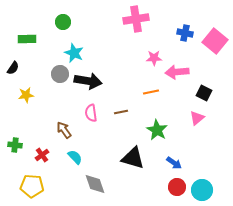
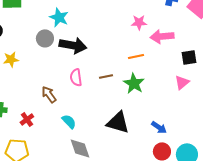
black square: (204, 93) -> (189, 57), turned -35
green star: (157, 130) -> (134, 83), moved
cyan semicircle: (75, 157) -> (69, 121), moved

